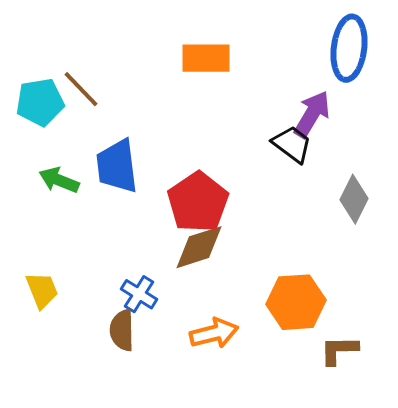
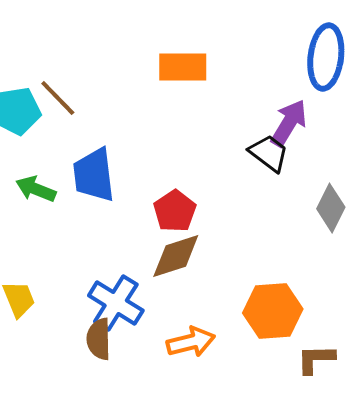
red pentagon: (198, 202) -> (175, 211), size x0.7
blue cross: (139, 294) -> (116, 303), size x1.5

